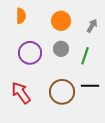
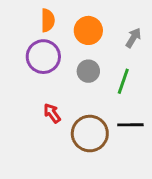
orange semicircle: (21, 16) -> (48, 20), moved
purple circle: (30, 53) -> (43, 57), moved
red arrow: (21, 93) -> (52, 113), moved, size x0.6

